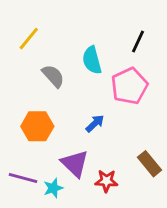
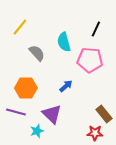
pink pentagon: (129, 86) -> (90, 60), turned 30
purple line: (23, 178) -> (16, 112), moved
red star: (106, 181) -> (95, 133), moved

